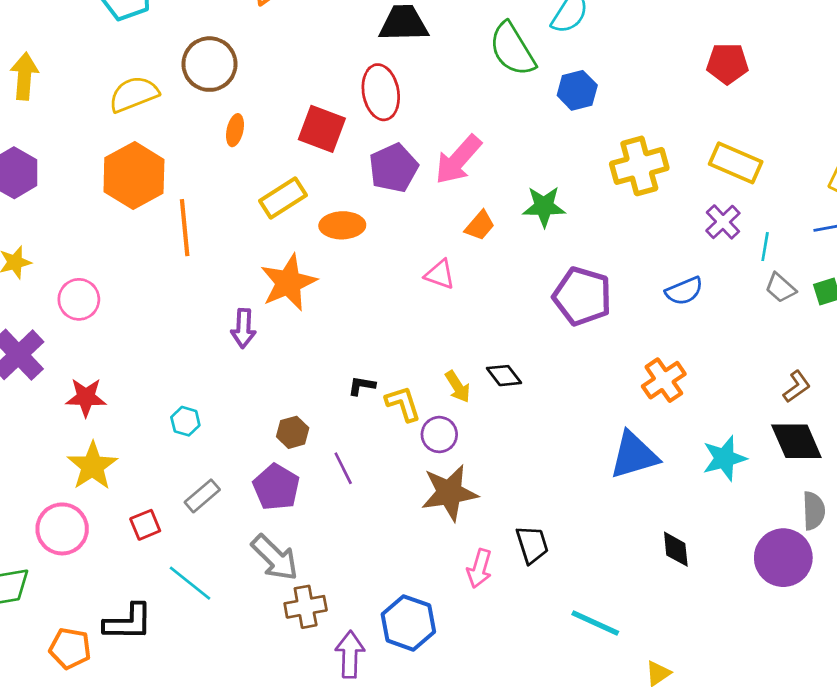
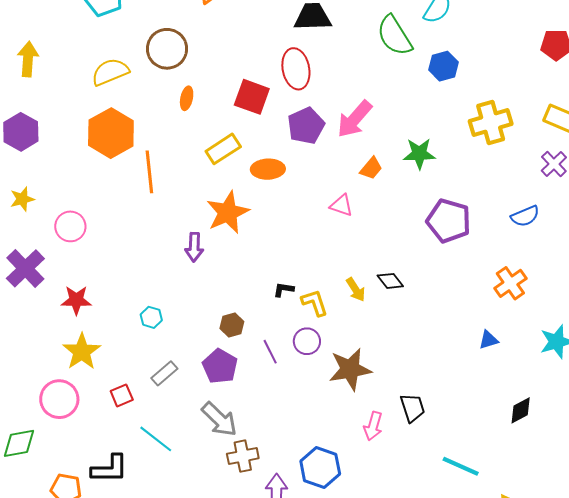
purple circle: (439, 435) -> (307, 341), moved
blue triangle: (634, 455) -> (488, 340), size x0.5
black diamond: (676, 549) -> (521, 410), turned 68

